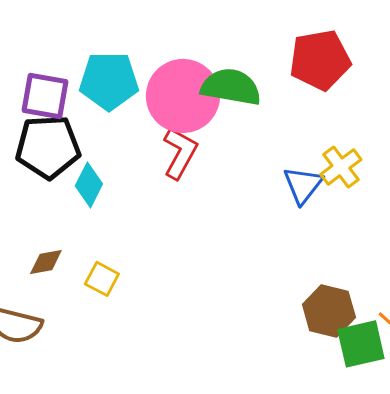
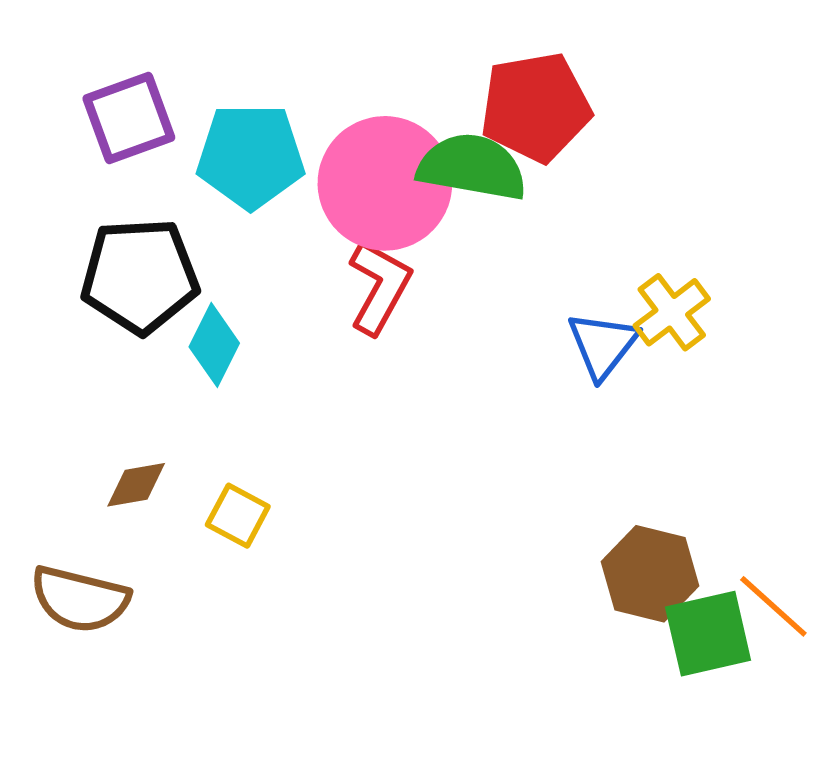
red pentagon: (320, 60) -> (536, 107), moved
purple square: (45, 96) -> (129, 118), moved, turned -30

